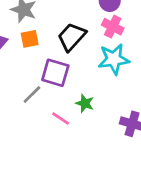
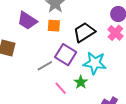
cyan star: (114, 59) -> (95, 63), moved

